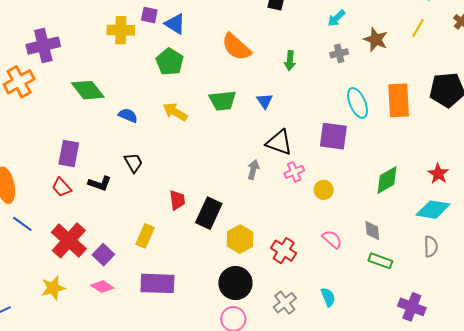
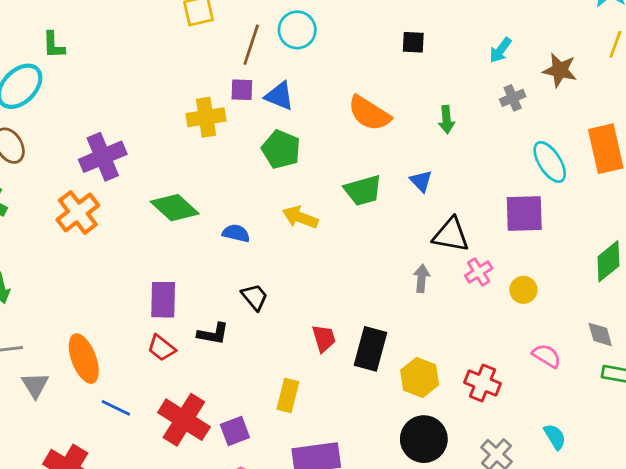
purple square: (103, 255) -> (235, 431), turned 35

